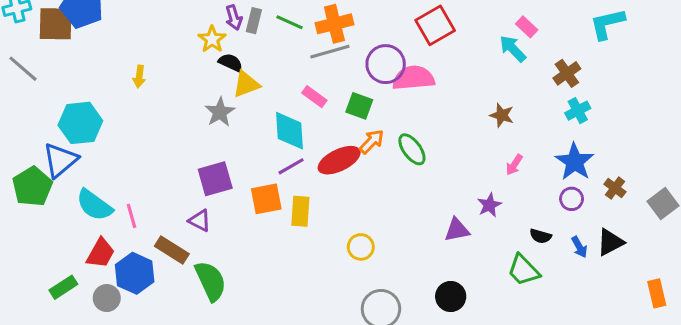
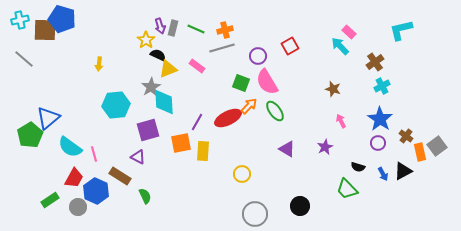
orange cross: (334, 24) -> (225, 30), size x0.7
red square: (435, 25) -> (290, 46), moved, size x0.7
purple circle: (386, 64) -> (258, 56), size x0.7
pink semicircle: (413, 78) -> (267, 82), moved, turned -116
pink rectangle: (314, 97) -> (197, 66), moved
cyan hexagon: (80, 123) -> (116, 105), moved
cyan diamond: (290, 131) -> (164, 102), moved
pink arrow: (514, 165) -> (341, 121), turned 120
purple line: (291, 166) -> (197, 122), turned -30
purple triangle: (457, 230) -> (287, 149), moved, turned 42
green semicircle: (211, 281) -> (145, 196), size x0.6
orange rectangle: (657, 293) -> (420, 152), moved

